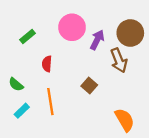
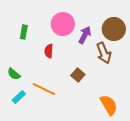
green rectangle: (27, 36) -> (24, 32), turned -40
red semicircle: (47, 64) -> (49, 51), moved
orange line: (50, 102) -> (44, 89), turned -55

